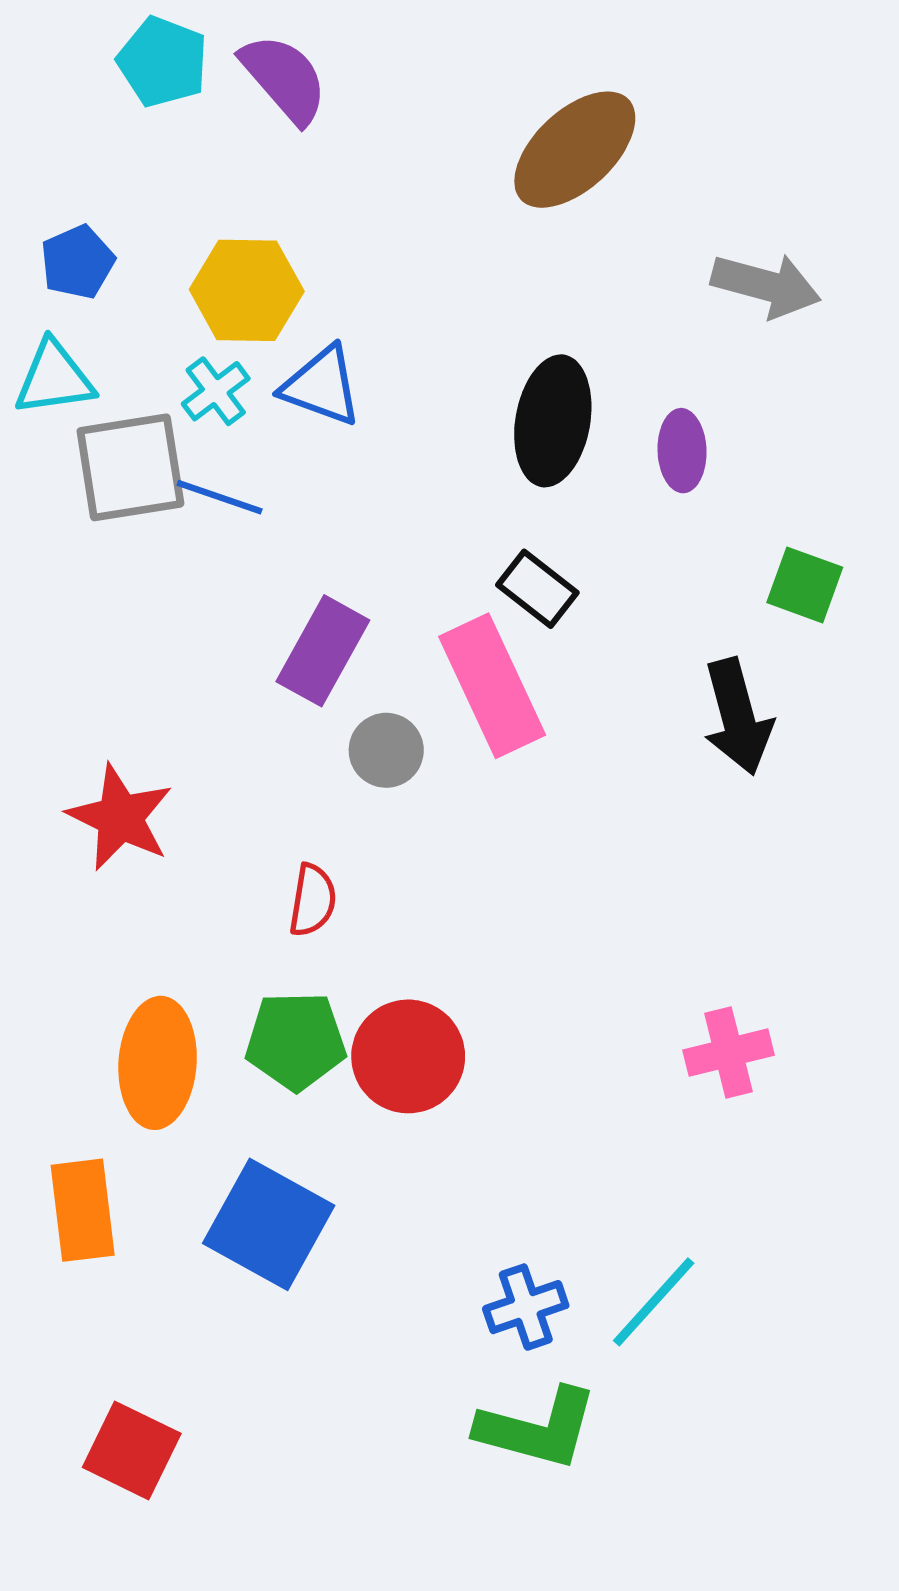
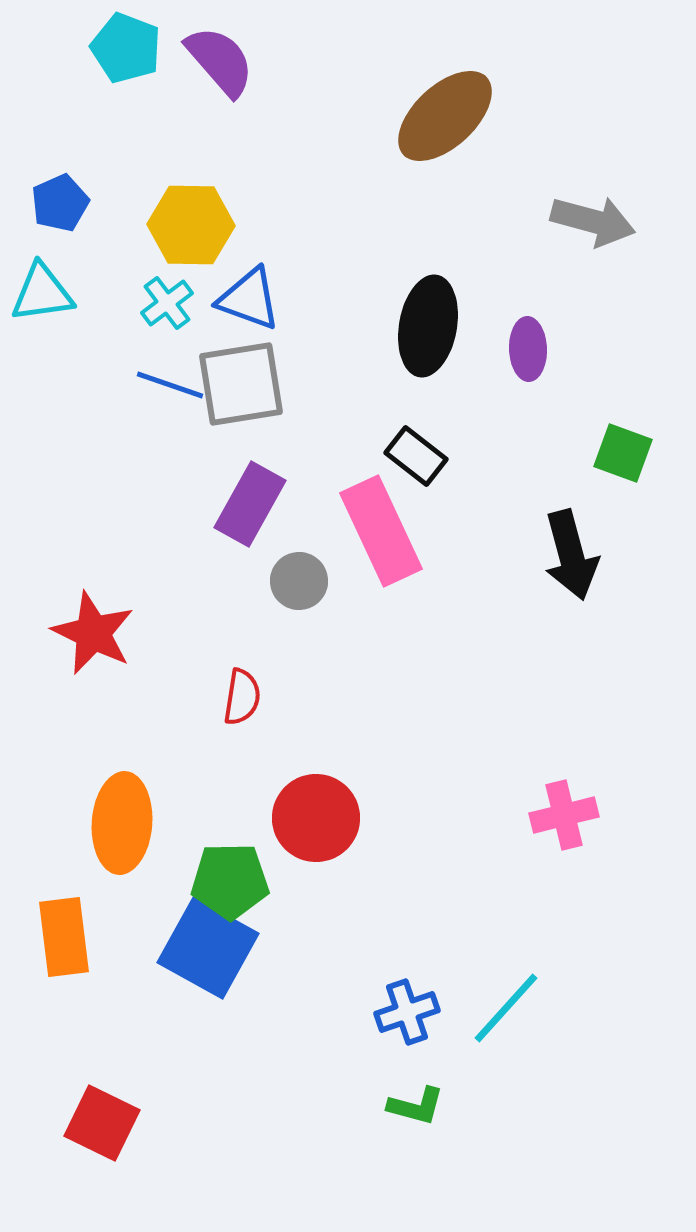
gray square: (130, 467) -> (241, 384), moved
green pentagon: (296, 1041) -> (230, 881), moved
green L-shape: (537, 1428) -> (416, 1106), size x0.6

